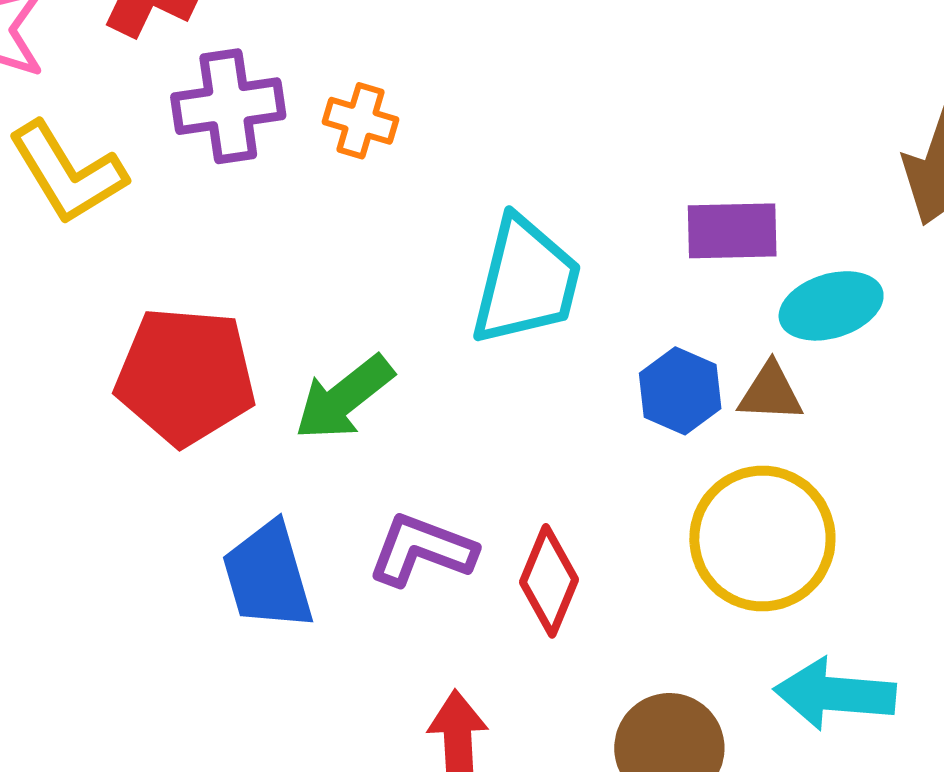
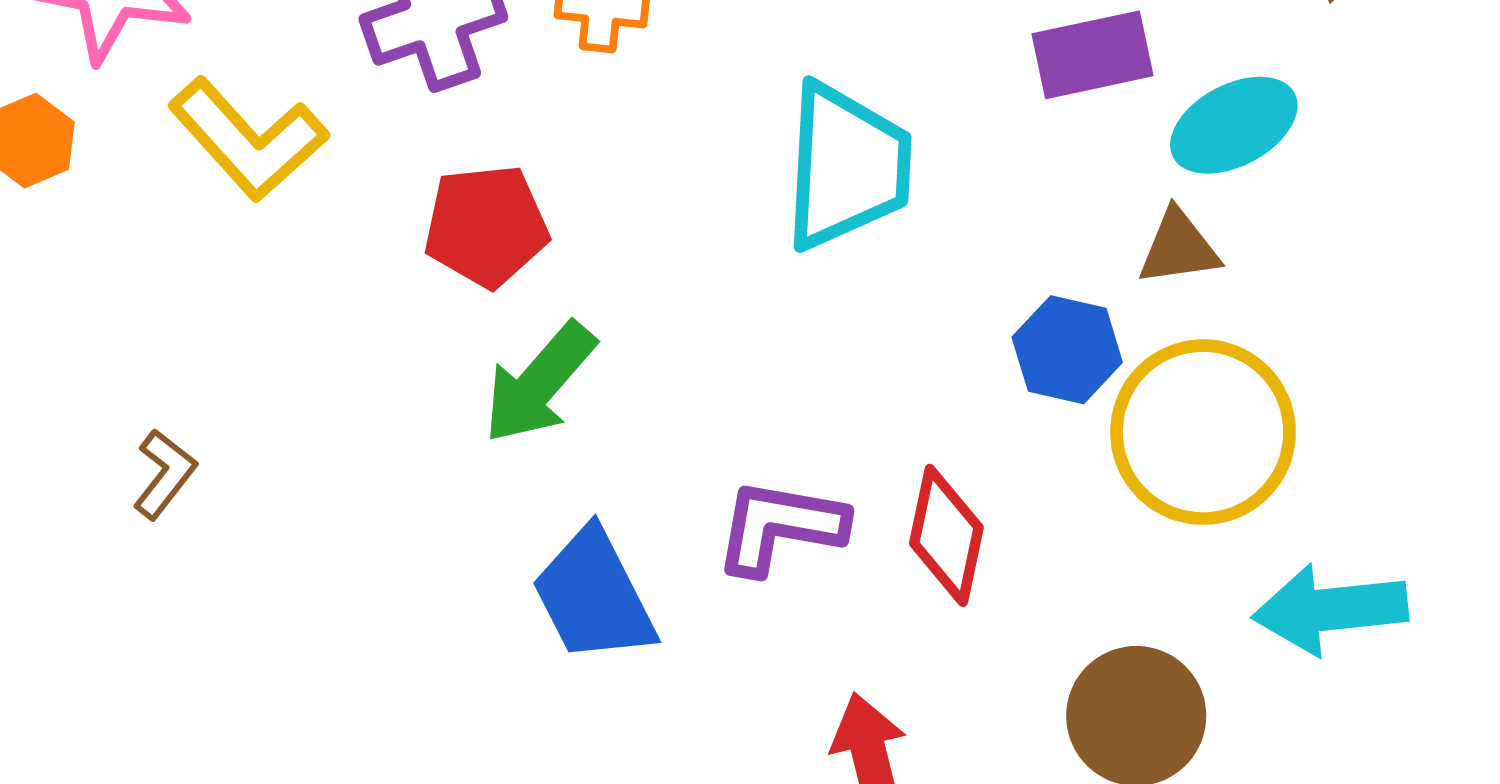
red pentagon: (185, 376) -> (486, 226), moved, size x0.7
blue hexagon: (680, 391) -> (1067, 350), moved
green arrow: (344, 398) -> (539, 383), moved

